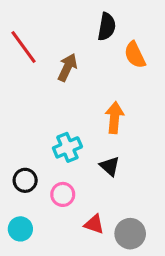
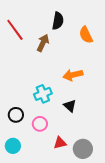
black semicircle: (107, 27) -> (58, 21), moved
orange arrow: (114, 118) -> (73, 75), turned -108
red triangle: (94, 224) -> (60, 143), turned -32

